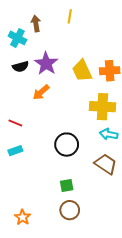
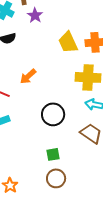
purple star: (46, 64) -> (35, 15), moved, size x0.7
orange arrow: (41, 92) -> (28, 76), moved

